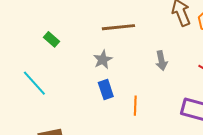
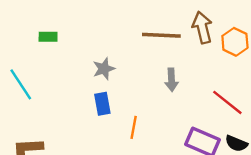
brown line: (118, 27) -> (161, 35), moved
green rectangle: (52, 39) -> (48, 37), turned -49

